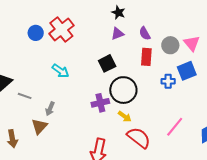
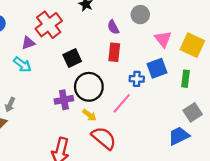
red cross: (61, 30) -> (49, 25), moved
purple triangle: (117, 34) -> (28, 43), moved
gray circle: (170, 45) -> (140, 15), moved
pink line: (175, 127) -> (122, 103), moved

